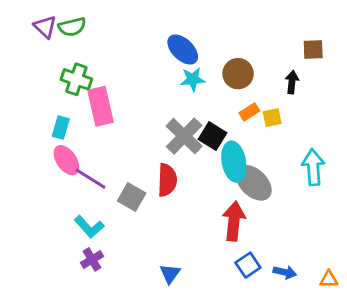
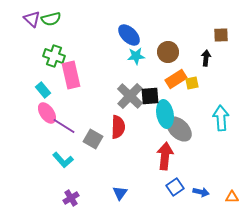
orange rectangle: (249, 112) -> (176, 79), size x1.5
cyan rectangle: (61, 128) -> (43, 90), turned -56
black square: (213, 136) -> (150, 96), turned -36
purple cross: (92, 259) -> (71, 198), moved

